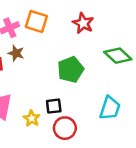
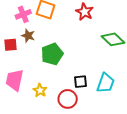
green pentagon: (71, 70) -> (52, 54), moved
black square: (54, 106) -> (81, 82), moved

